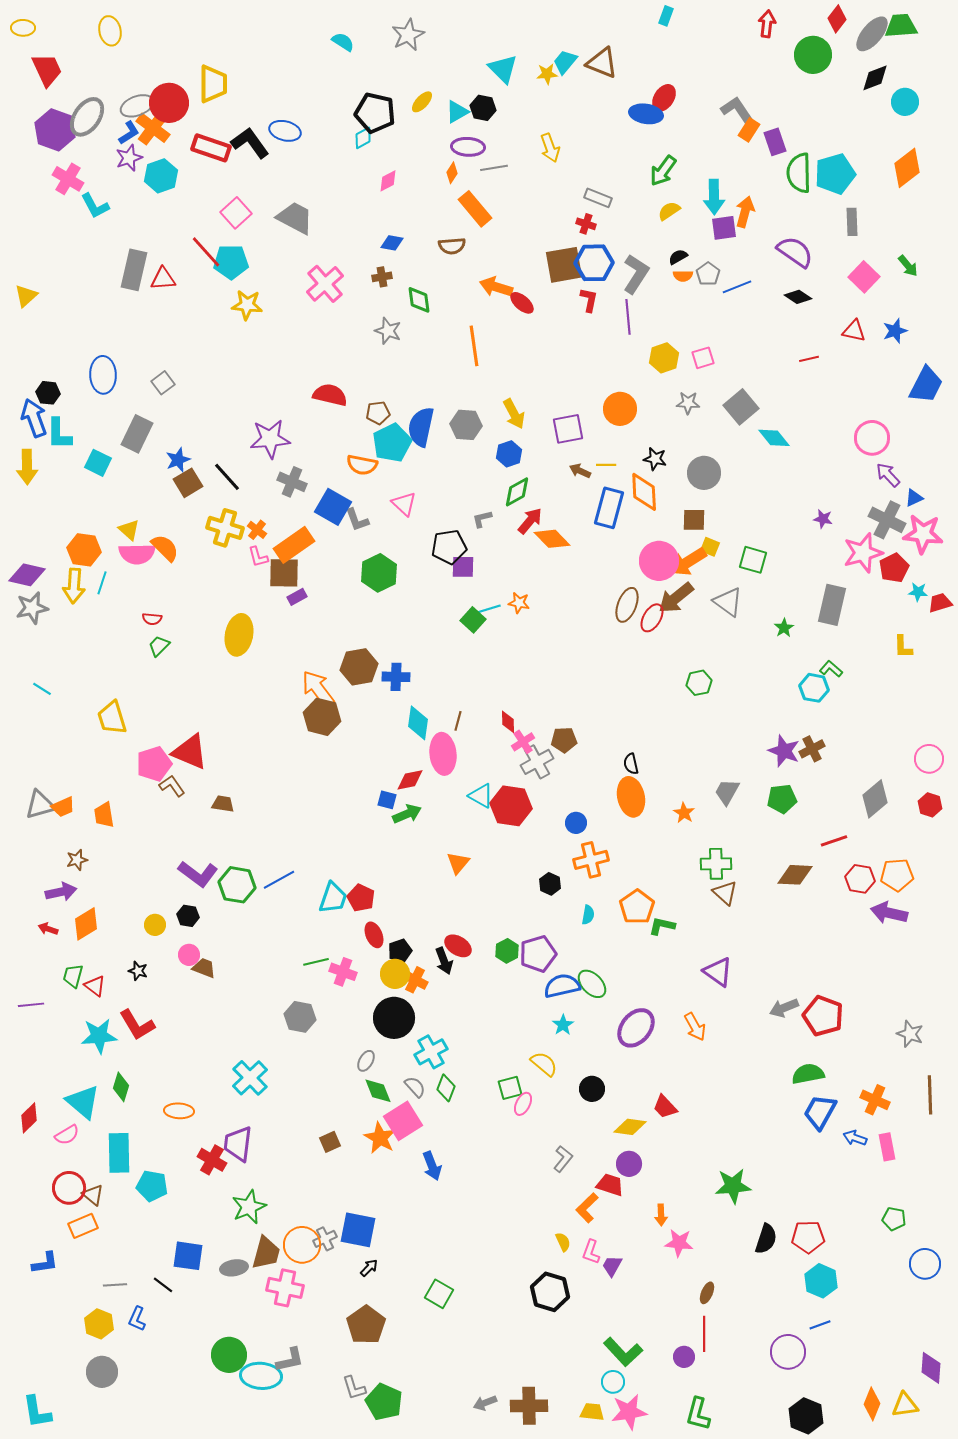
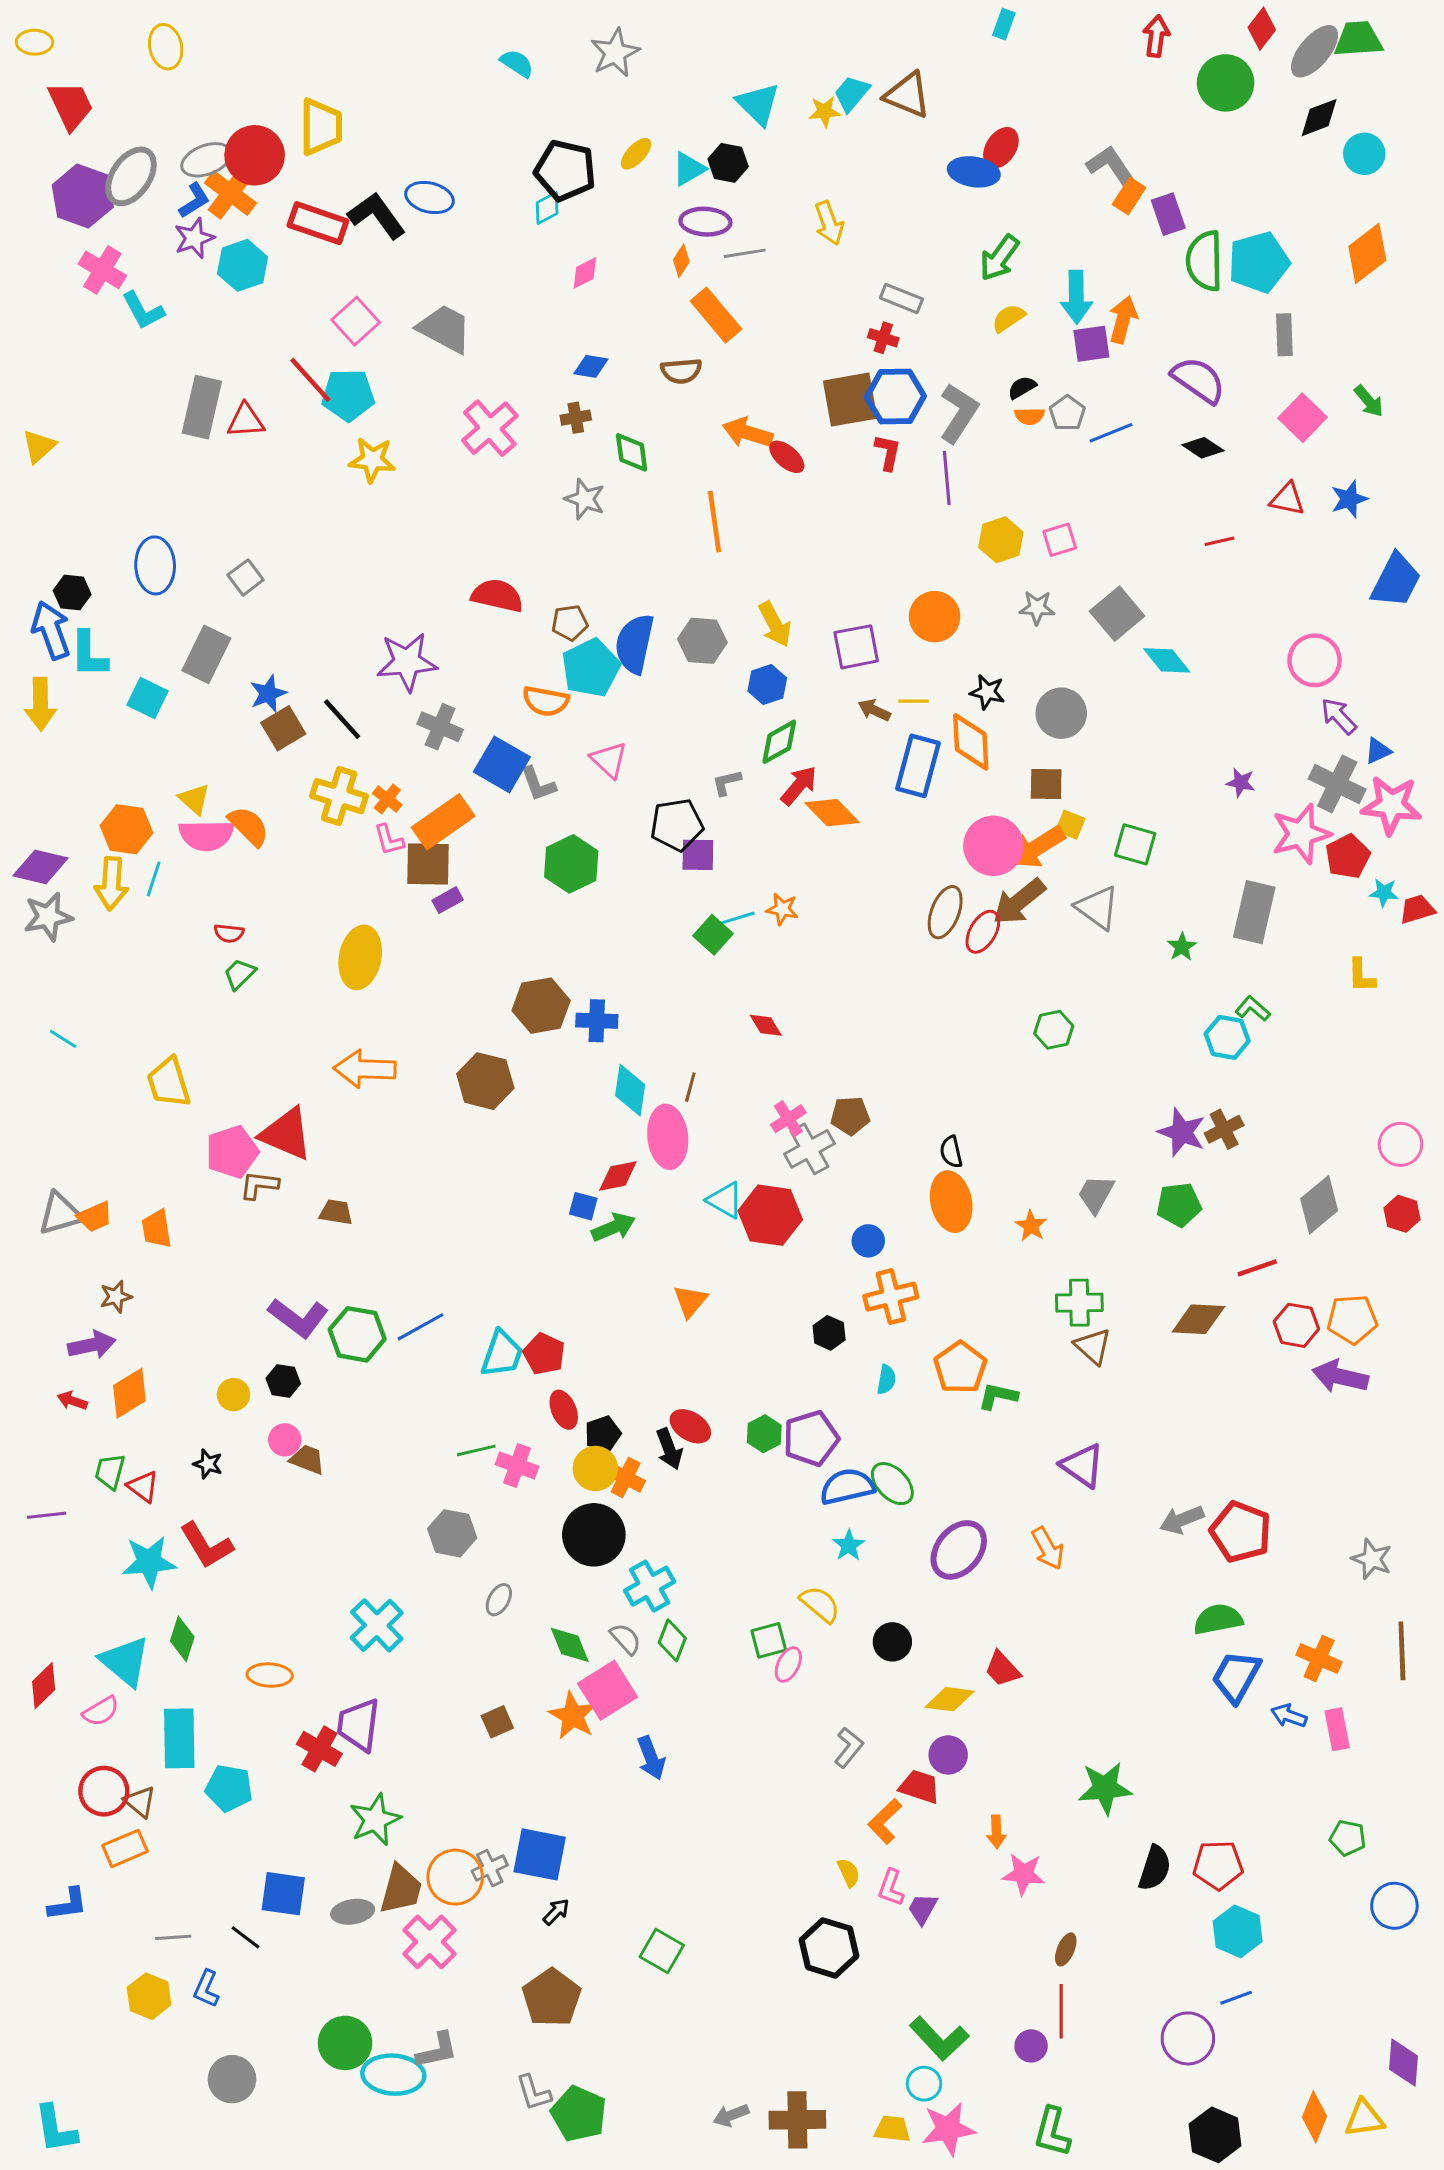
orange arrow: (318, 689) -> (365, 1069), moved, turned -51
red diamond: (508, 722) -> (766, 1025), moved, turned -30
brown L-shape: (172, 786) -> (259, 1185), turned -48
gray ellipse: (366, 1061) -> (499, 1600), moved
pink cross: (285, 1288) -> (430, 1942), turned 33
gray circle: (102, 1372) -> (232, 2079), moved

